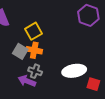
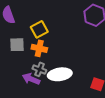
gray square: (20, 51) -> (17, 45), moved, turned -35
white ellipse: (74, 71) -> (60, 74), moved

